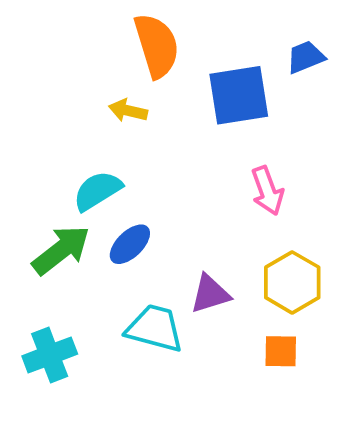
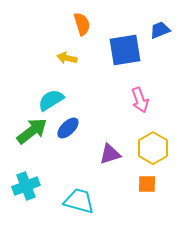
orange semicircle: (157, 46) -> (82, 24), size x0.7
cyan trapezoid: (155, 328) -> (79, 201), moved

